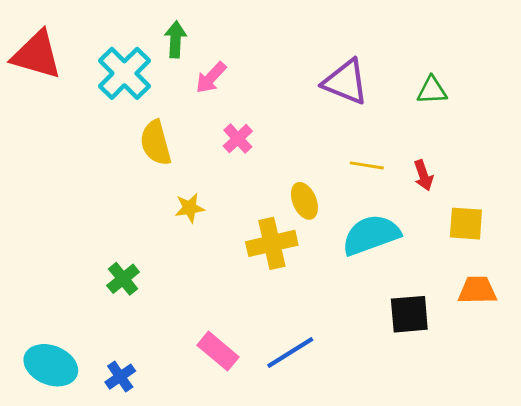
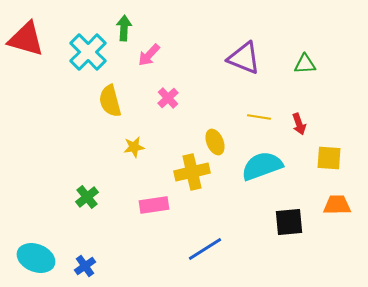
pink rectangle: (218, 351) -> (154, 205), moved, turned -48

